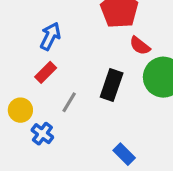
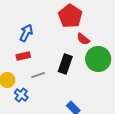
red rectangle: (46, 72) -> (23, 56), turned 32
gray line: (69, 102) -> (38, 75), turned 40

